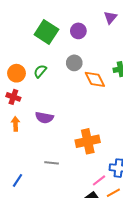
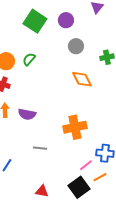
gray circle: (74, 63) -> (76, 46), moved
orange diamond: (95, 79) -> (82, 79), moved
purple semicircle: (44, 118) -> (27, 114), moved

